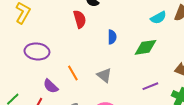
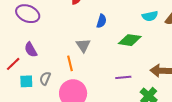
orange line: (73, 73) -> (70, 63), moved
gray triangle: (104, 75) -> (83, 45), moved

